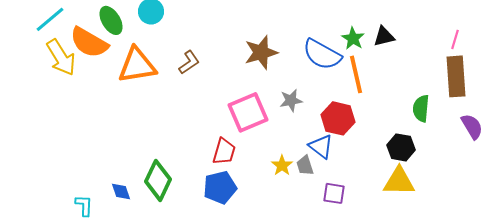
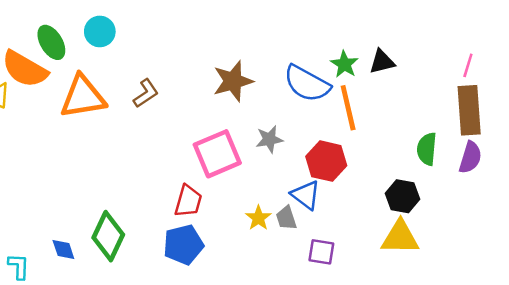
purple semicircle: (472, 126) -> (470, 157), moved, turned 48

